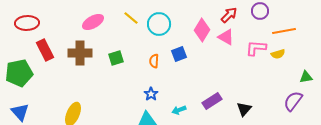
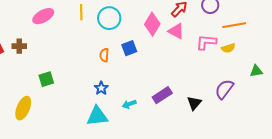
yellow line: (131, 18) -> (81, 12), turned 49
brown cross: (80, 53) -> (19, 46), moved, size x0.6
green square: (116, 58) -> (46, 79), moved
purple semicircle: (293, 101) -> (224, 89), moved

